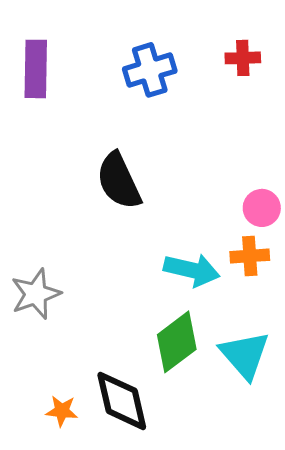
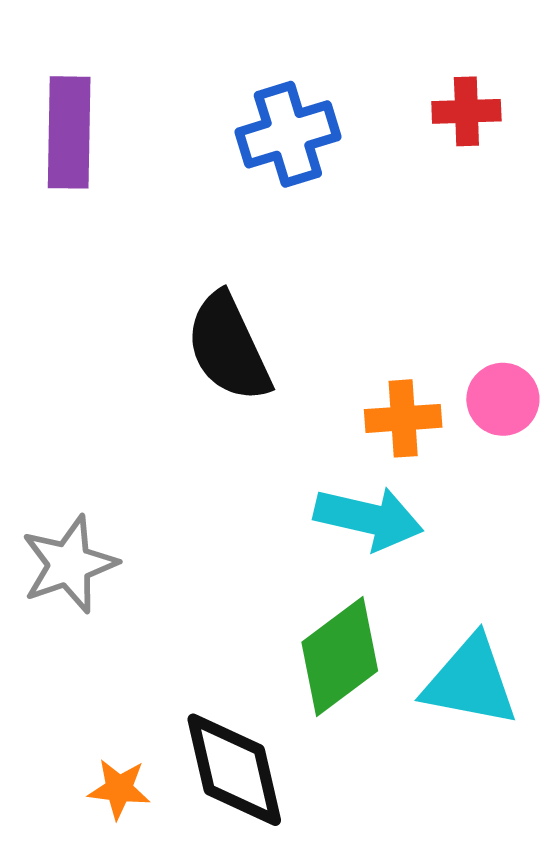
orange cross: (250, 256) -> (403, 418), moved
cyan triangle: (245, 355) -> (470, 681), turned -38

